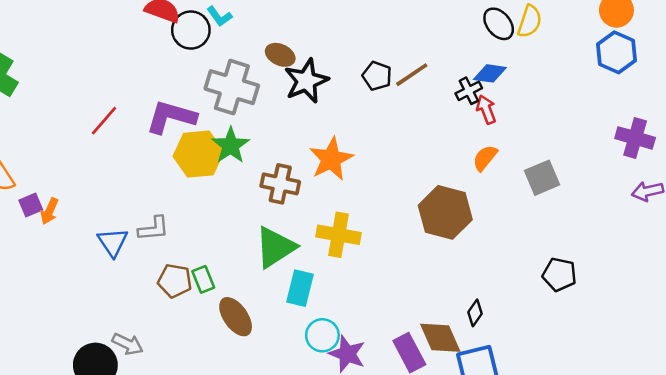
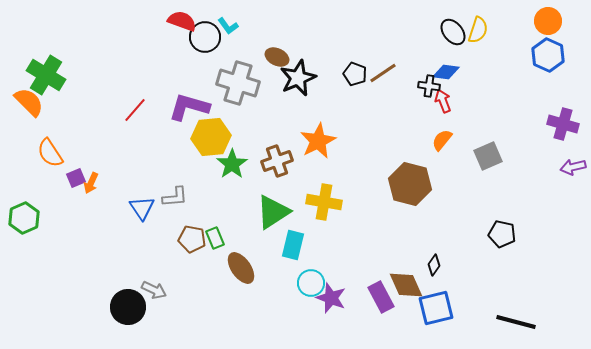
black cross: (469, 91) -> (429, 86), turned 35
green star: (231, 145) -> (232, 164), moved
brown cross: (280, 184) -> (277, 161), turned -32

